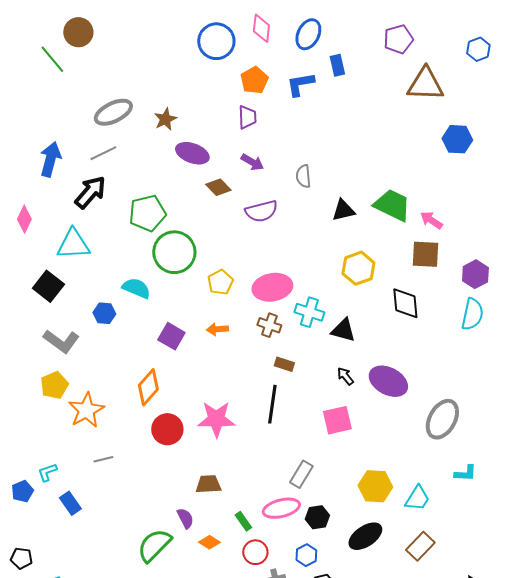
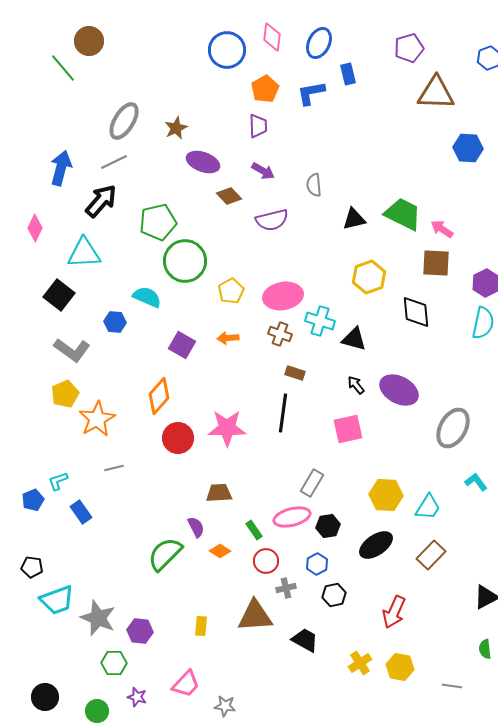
gray ellipse: (113, 112) -> (124, 121), turned -33
cyan L-shape: (465, 473) -> (476, 482), turned -130

